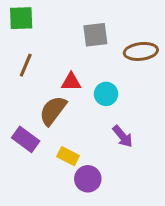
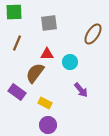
gray square: (95, 35) -> (49, 23), moved
brown ellipse: (141, 51) -> (93, 34), turned -50
purple circle: (88, 179) -> (48, 125), moved

